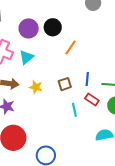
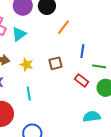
blue line: (87, 79) -> (82, 51), moved
cyan line: (74, 110) -> (29, 94), moved

